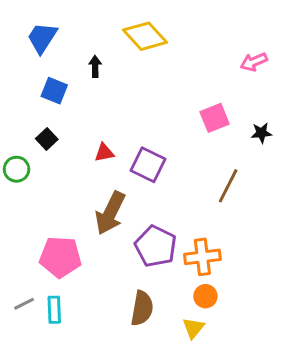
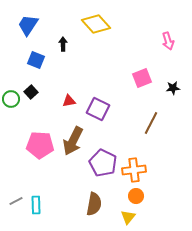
pink arrow: (254, 62) -> (168, 41), turned -84
green circle: (17, 169) -> (11, 99), moved
pink pentagon: (60, 257) -> (40, 145), moved

